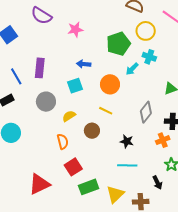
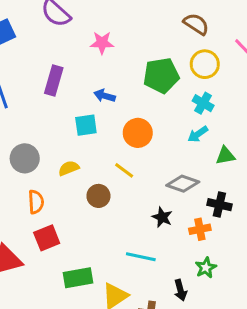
purple rectangle: (40, 68) -> (54, 81), moved
cyan arrow: (132, 69) -> (198, 134), moved
gray circle: (46, 102) -> (25, 158), moved
gray diamond: (146, 112) -> (183, 184), turned 60
black star: (127, 141) -> (162, 217), moved
orange semicircle: (63, 142) -> (36, 202), moved
red square: (73, 167) -> (47, 238), moved

